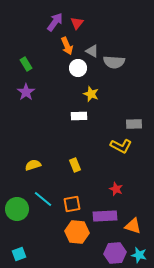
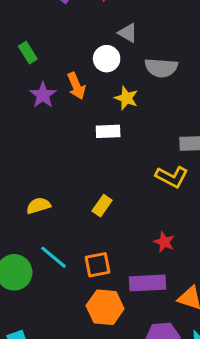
orange arrow: (67, 46) -> (76, 86), moved
gray semicircle: (114, 62) -> (161, 68), moved
purple star: (26, 92) -> (43, 95), moved
yellow rectangle: (75, 165) -> (102, 206), turned 56

